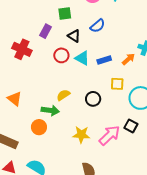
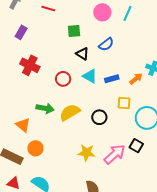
purple rectangle: (45, 31) -> (21, 32), moved
red circle: (61, 55) -> (63, 79), moved
yellow semicircle: (63, 95) -> (70, 112), size x1.5
orange triangle: (14, 99) -> (23, 125), moved
green arrow: (50, 110) -> (45, 108), moved
orange circle: (39, 127) -> (35, 148), moved

